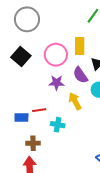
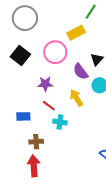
yellow rectangle: (80, 46) -> (76, 33), moved, turned 66
purple star: (57, 83) -> (45, 84), moved
red line: (39, 110) -> (49, 106), moved, turned 48

